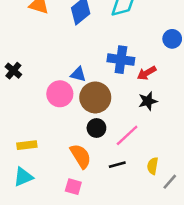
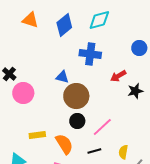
blue cross: (121, 60) -> (90, 54), moved
pink circle: (60, 94) -> (23, 93), moved
black star: (148, 101) -> (135, 91), moved
yellow rectangle: (27, 145) -> (37, 135), moved

